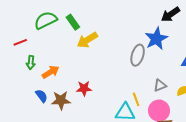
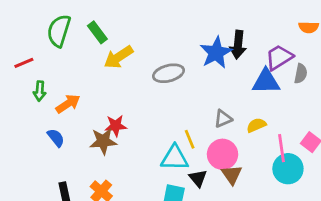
black arrow: (170, 14) -> (238, 45), moved, turned -48
green semicircle: (46, 20) -> (59, 31), turned -45
gray ellipse: (138, 55) -> (168, 73), moved, turned 60
brown star: (61, 100) -> (103, 141), moved

